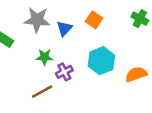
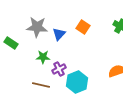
cyan hexagon: (101, 61) -> (77, 82), moved
brown line: (42, 92) -> (41, 85), turned 42

